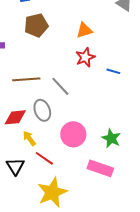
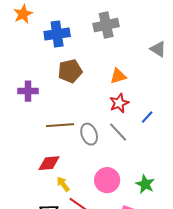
blue line: (113, 71) -> (147, 117), turned -64
gray line: (60, 86) -> (118, 132), moved
gray ellipse: (42, 110) -> (89, 134), moved

